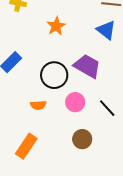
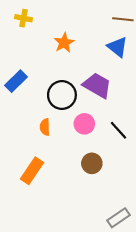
orange semicircle: (38, 105) -> (45, 127), turned 91

